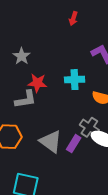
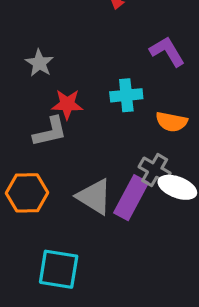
purple rectangle: (74, 144) -> (131, 198), size x1.5

